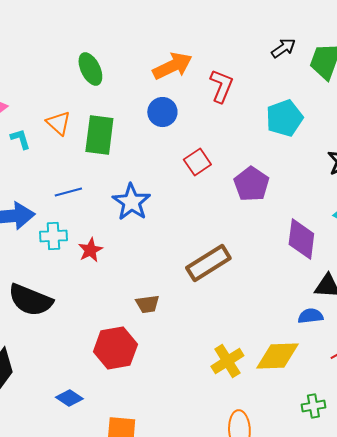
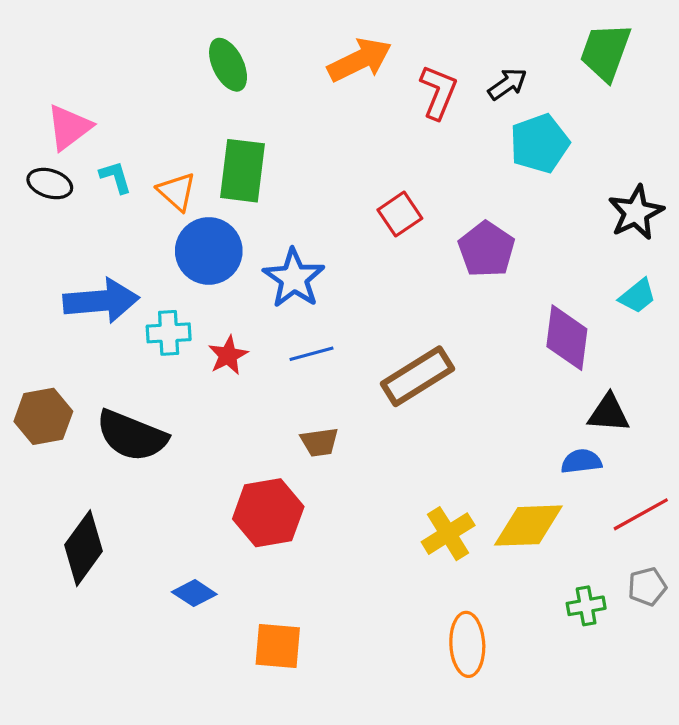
black arrow: (283, 48) -> (507, 84), moved
blue circle: (162, 112) -> (209, 251), moved, size x1.4
orange triangle: (58, 123) -> (177, 192), moved
blue line: (68, 192) -> (312, 354), moved

